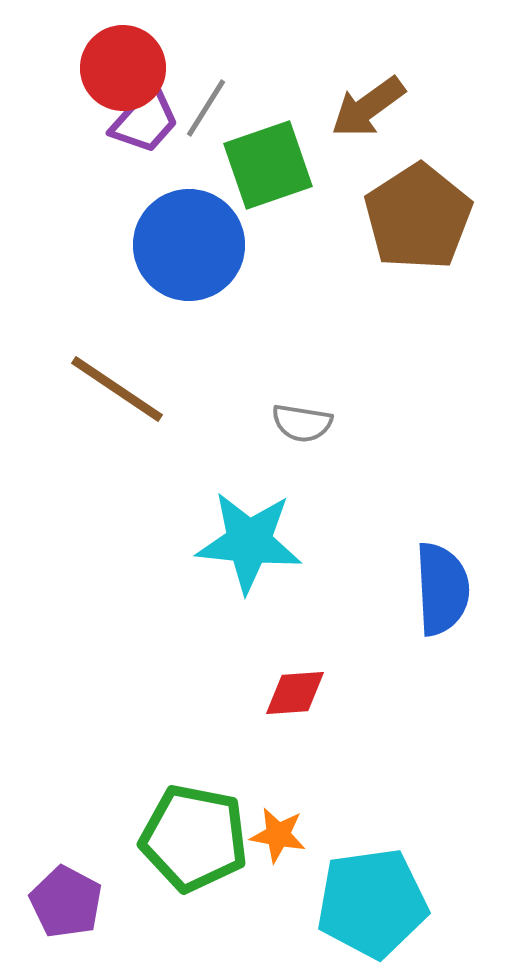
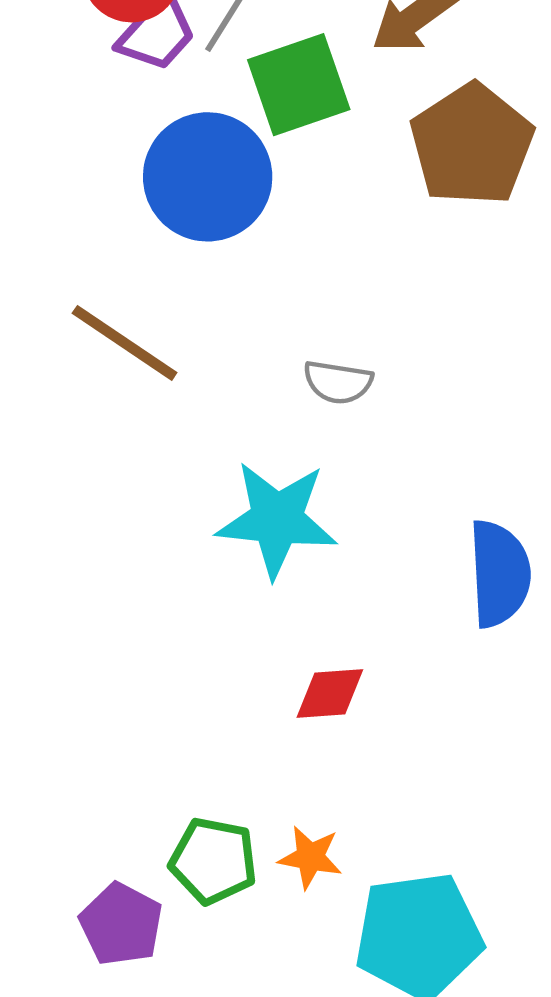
green pentagon: (194, 838) -> (213, 861), size x0.7
purple pentagon: (66, 902) -> (121, 924), moved

